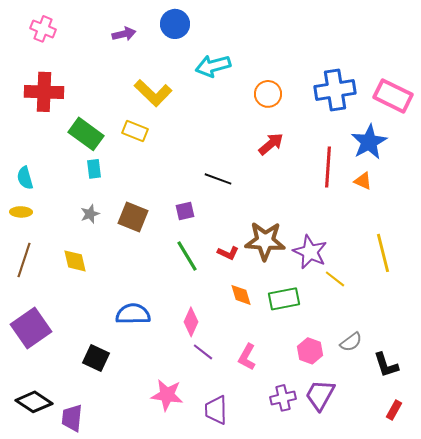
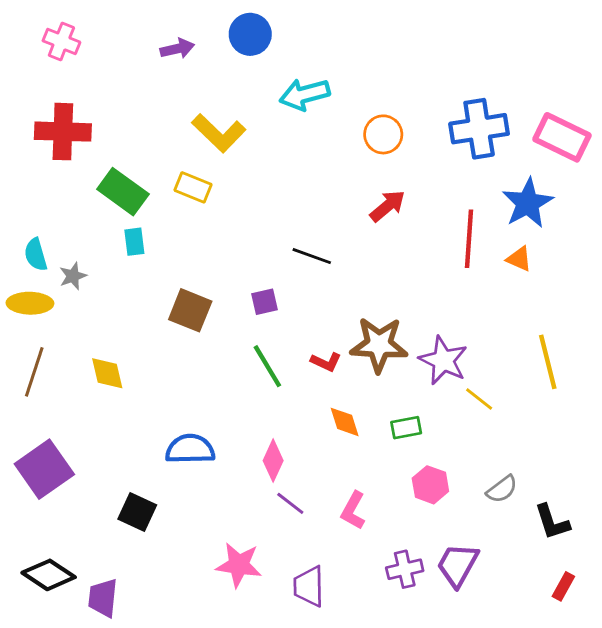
yellow ellipse: (21, 212) -> (30, 303), size x1.4
gray star: (90, 214) -> (73, 276), moved
green rectangle: (284, 299) -> (406, 428), size x0.7
pink hexagon: (310, 351) -> (430, 485), moved

